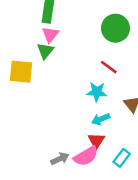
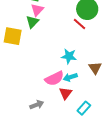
red line: (109, 67) -> (79, 24), moved
pink semicircle: (86, 156) -> (54, 78), moved

